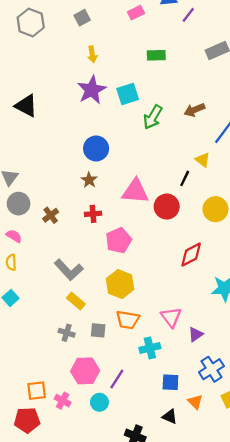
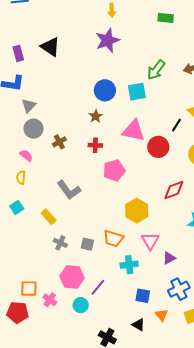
cyan square: (128, 94) -> (137, 92), moved
yellow hexagon: (120, 284) -> (137, 211), moved
yellow rectangle: (76, 301) -> (49, 217), moved

